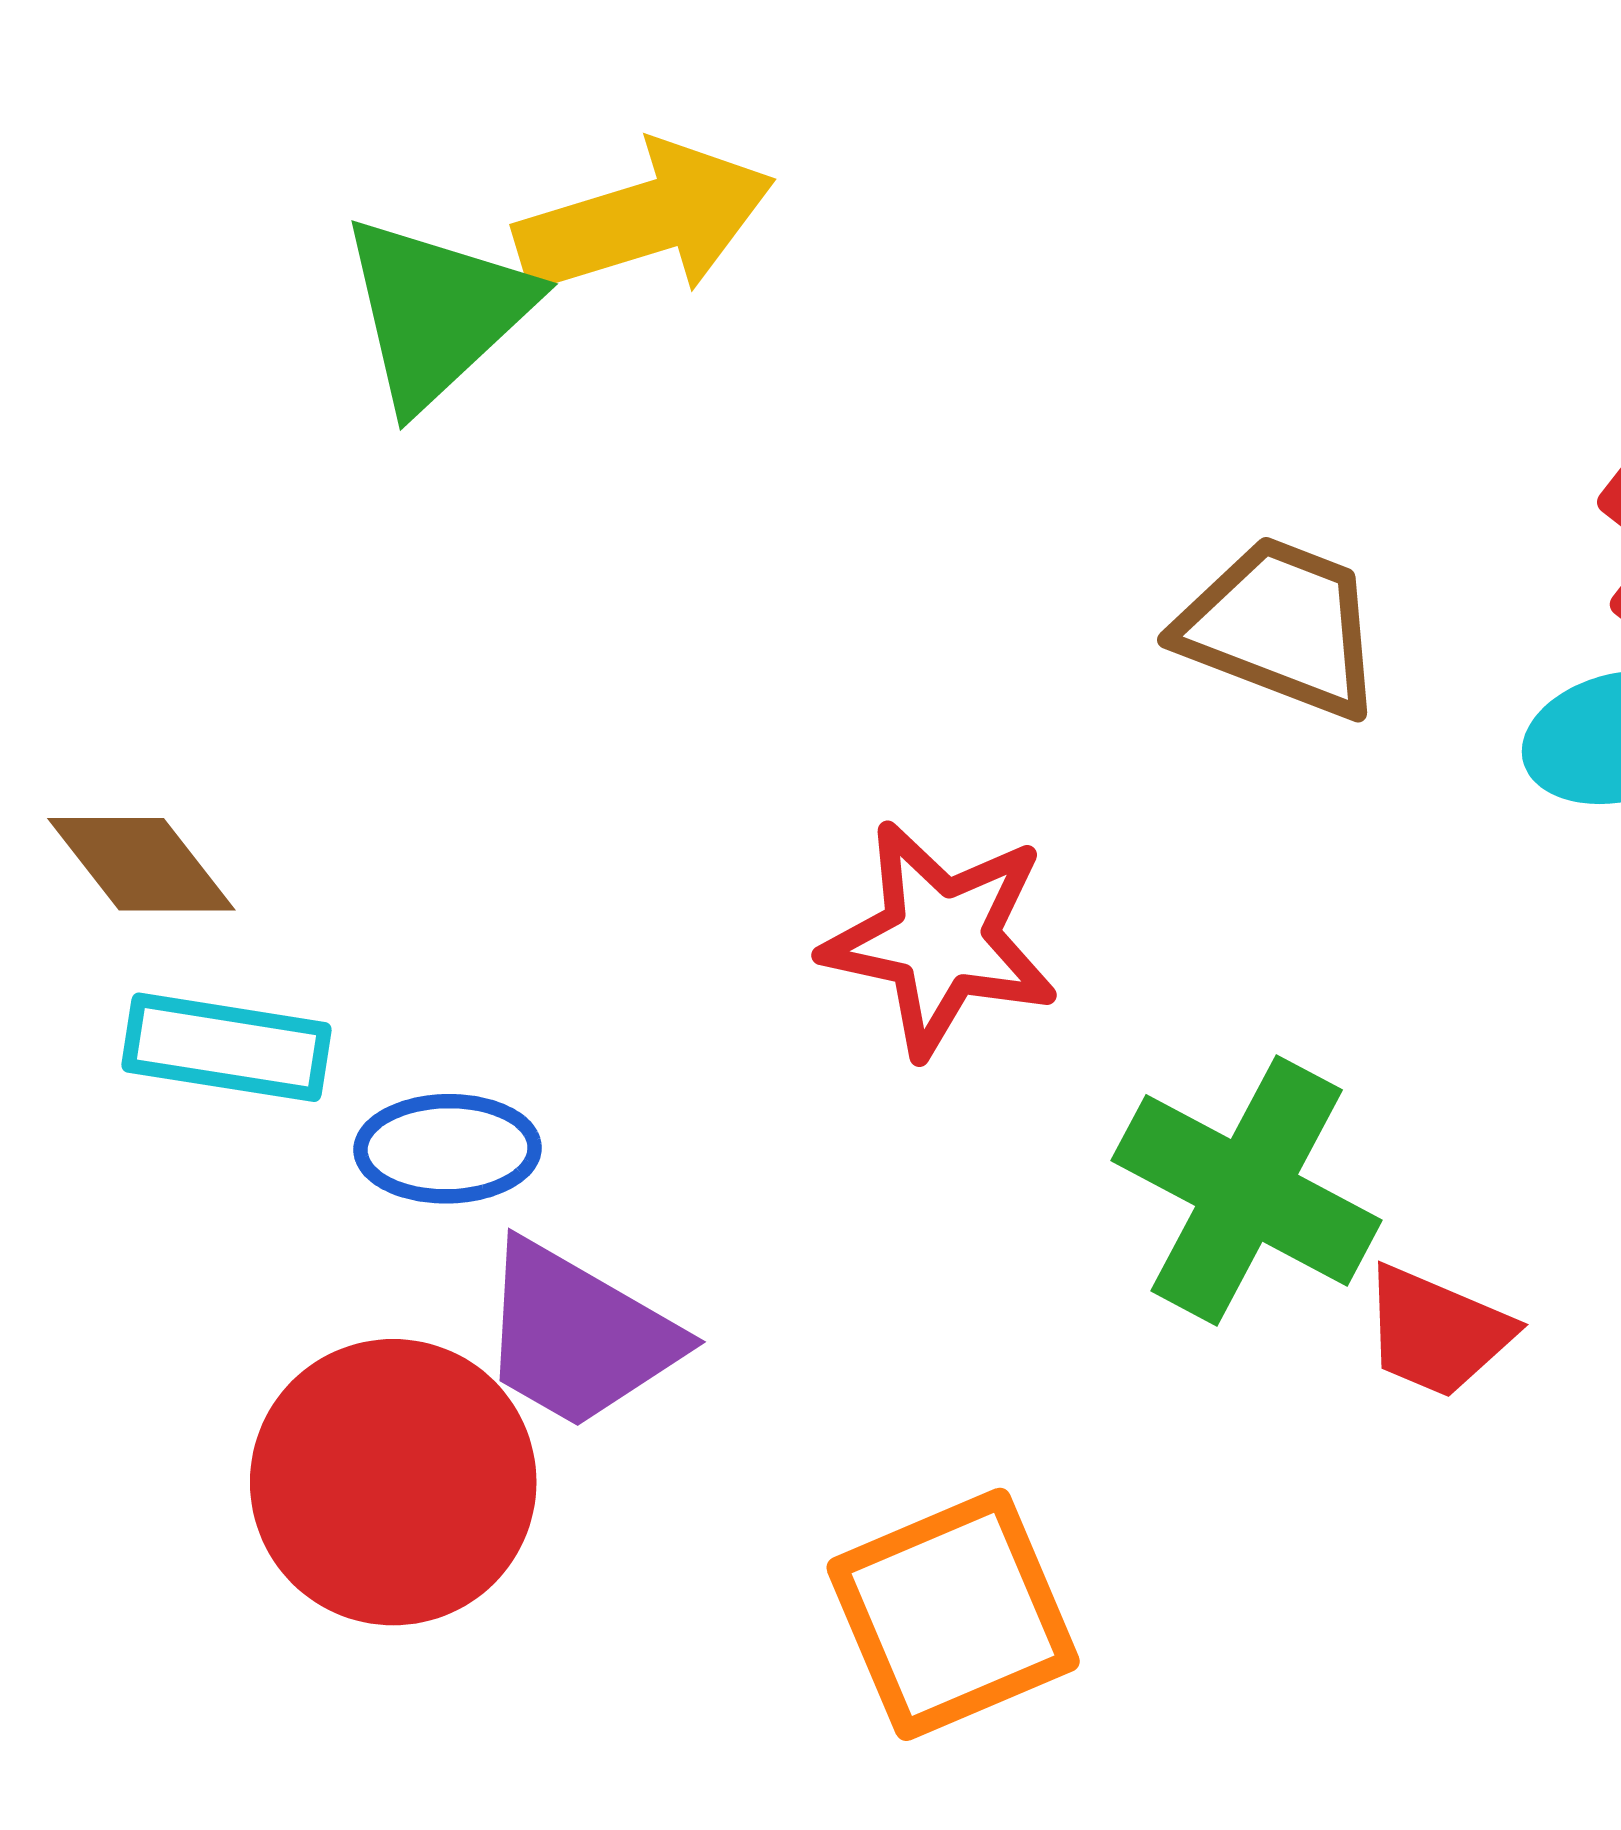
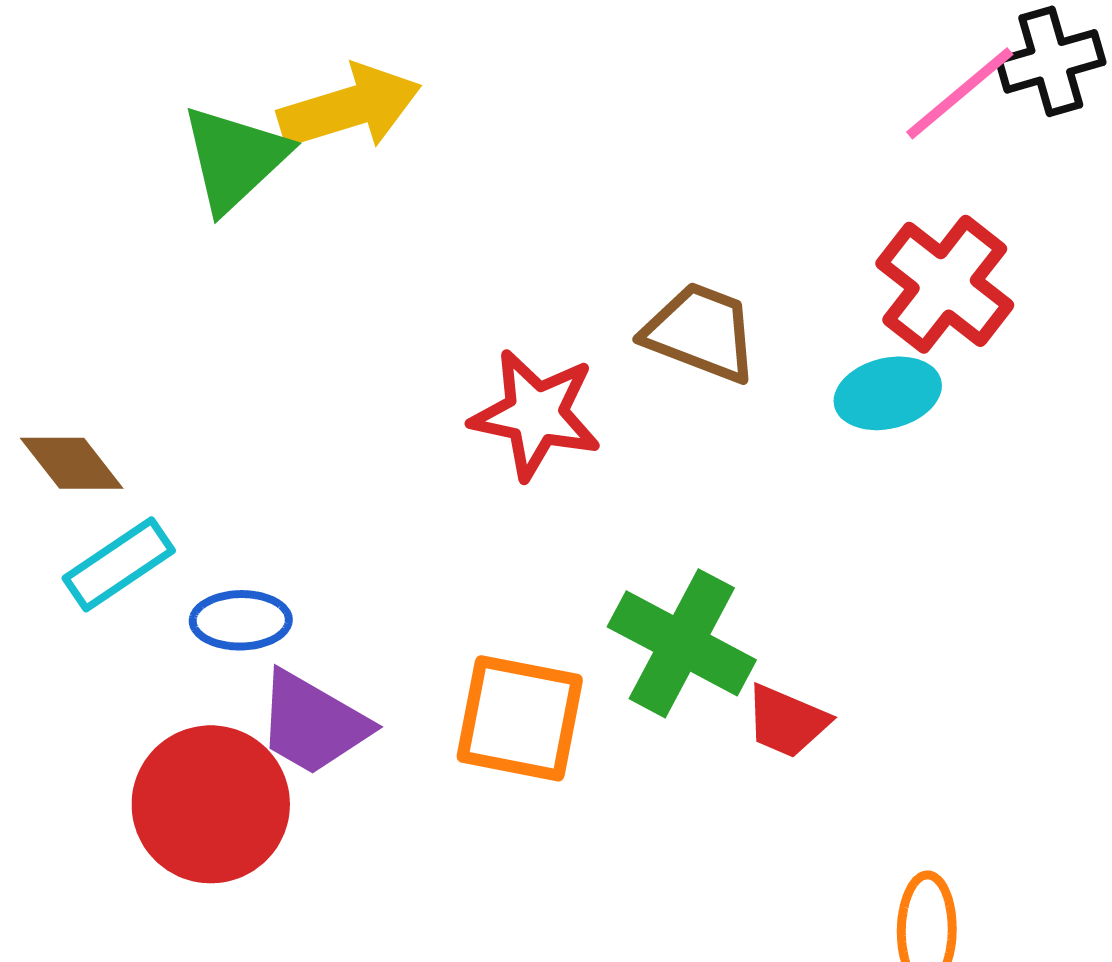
red star: (940, 939) -> (536, 414), moved
cyan rectangle: (226, 1047) -> (119, 564), turned -43
orange square: (953, 1614) -> (520, 718), moved, turned 34

